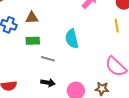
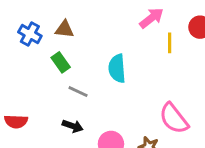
yellow line: (117, 26) -> (170, 43), moved
green rectangle: (33, 41) -> (61, 62), turned 48

